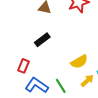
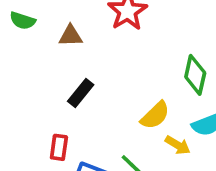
yellow arrow: (87, 81) -> (178, 145), turned 88

